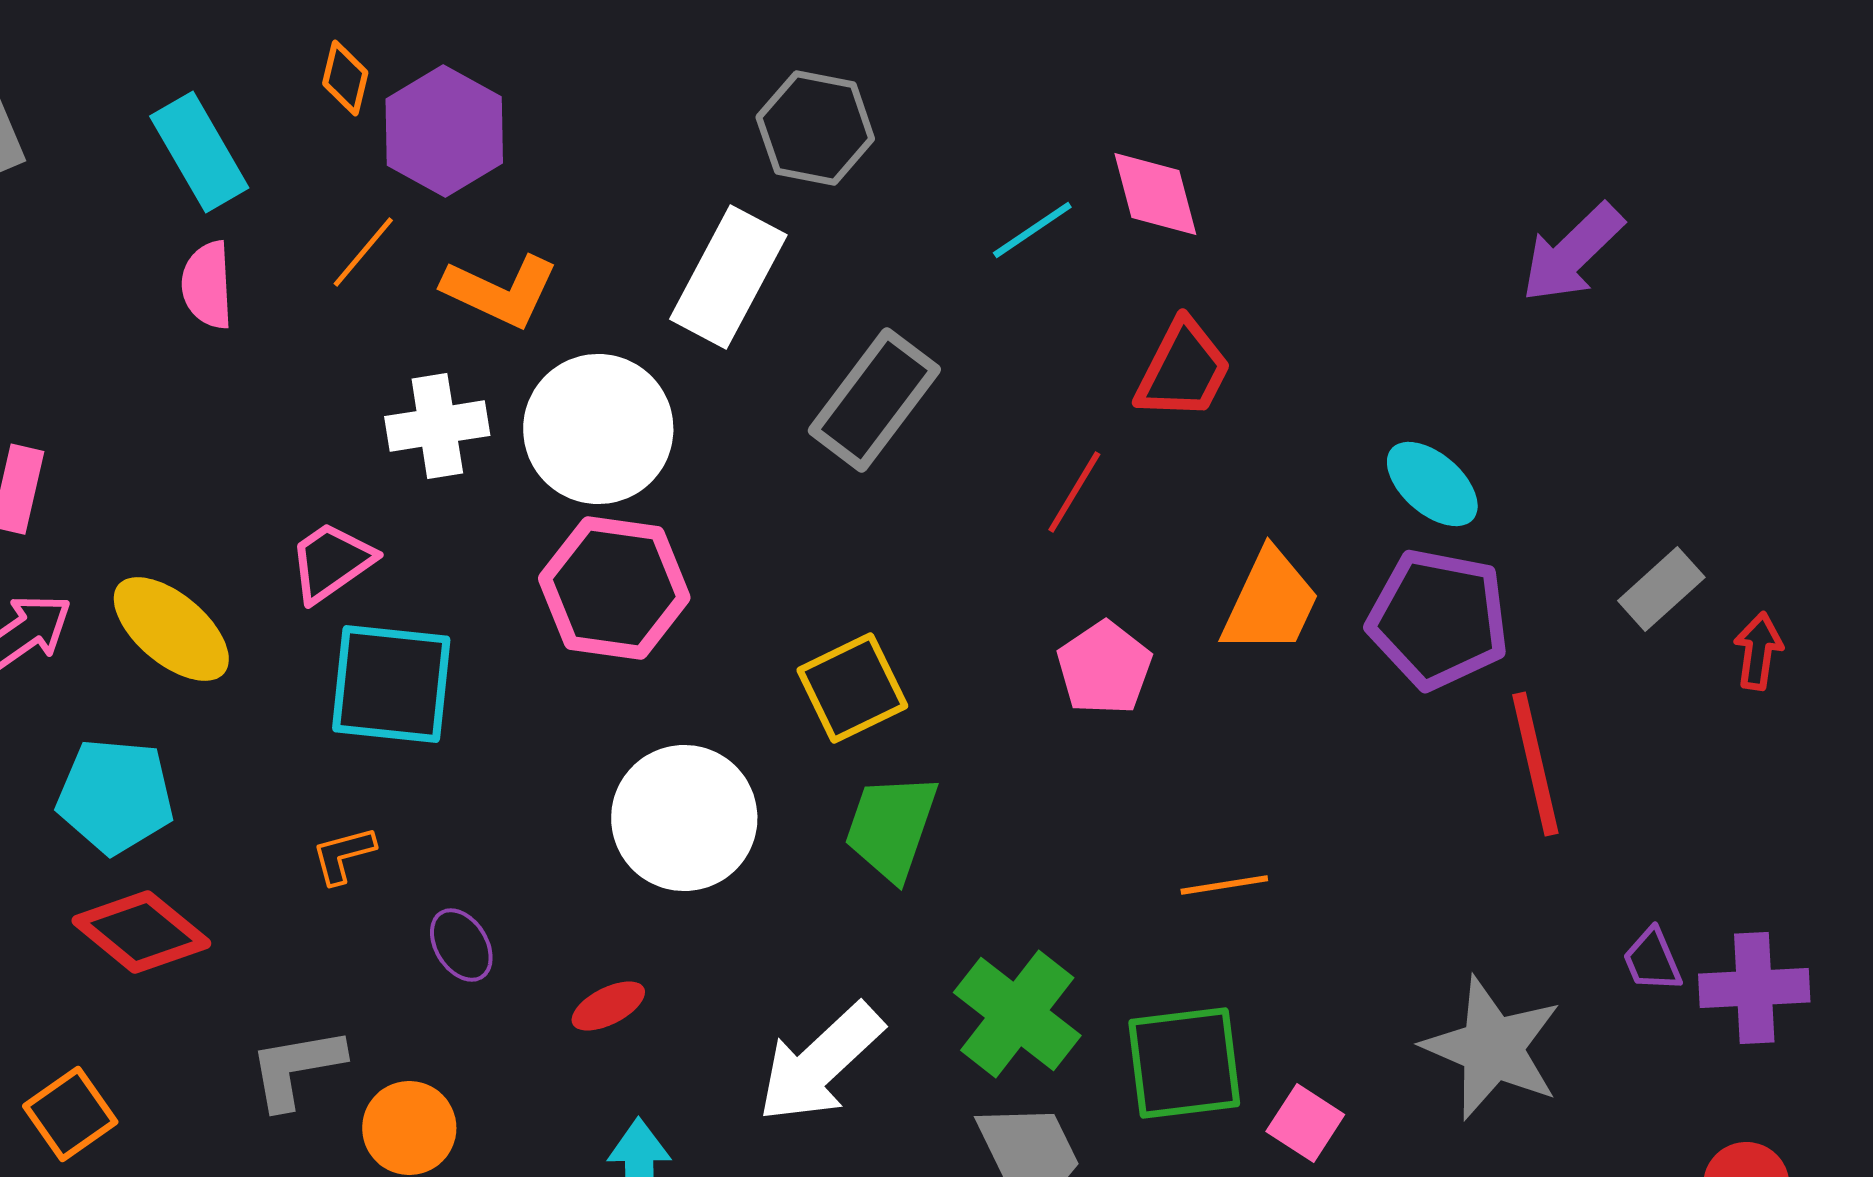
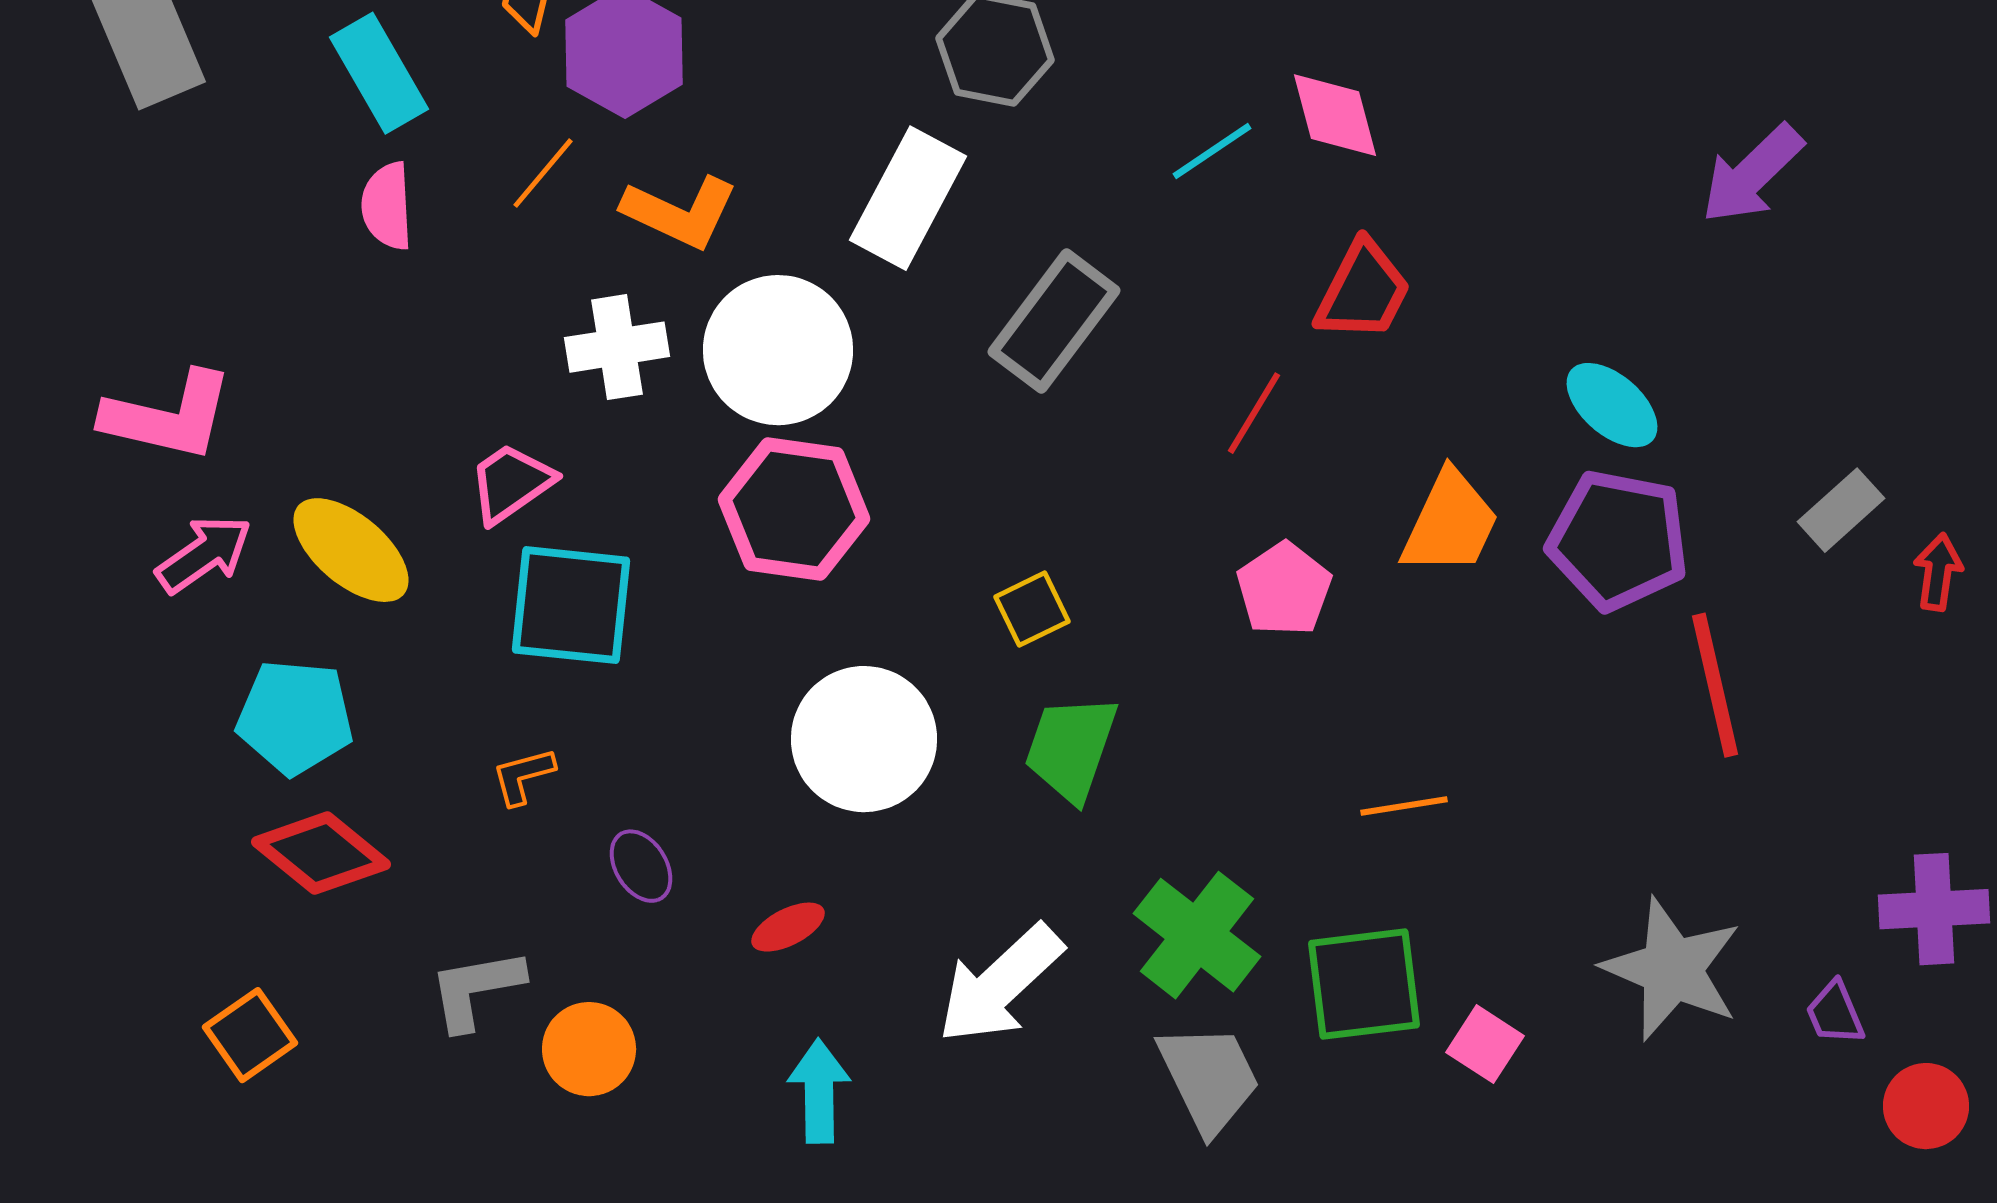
yellow square: (852, 688) -> (1032, 609), size x0.7
purple trapezoid: (1652, 960) -> (1835, 1013), moved

